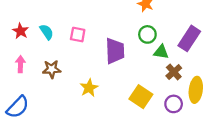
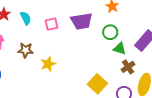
pink square: (78, 35) -> (51, 24), turned -32
purple trapezoid: (115, 51) -> (82, 21), moved, turned 75
yellow star: (89, 88) -> (48, 64), moved

